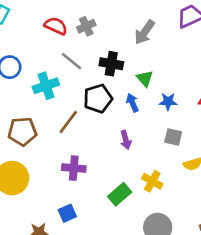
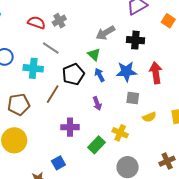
gray arrow: (145, 32) -> (105, 33), moved, turned 30
black cross: (111, 64) -> (135, 40), moved
green triangle: (145, 78) -> (94, 55), moved
cyan cross: (46, 86) -> (33, 68), turned 30
blue star: (168, 101) -> (126, 72), size x1.5
purple cross: (74, 168) -> (70, 127), moved

